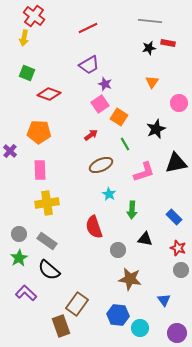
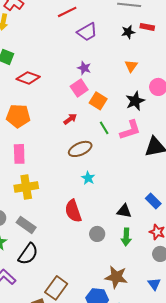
purple trapezoid: (89, 65) -> (87, 32), moved
black star: (156, 129) -> (135, 101), moved
pink L-shape: (144, 172) -> (130, 130), moved
green arrow: (132, 210) -> (126, 237), moved
black triangle: (145, 239) -> (124, 211), moved
black semicircle: (49, 270) -> (28, 254), turned -95
brown star: (130, 279) -> (116, 277), moved
blue triangle: (164, 300) -> (154, 284), moved

